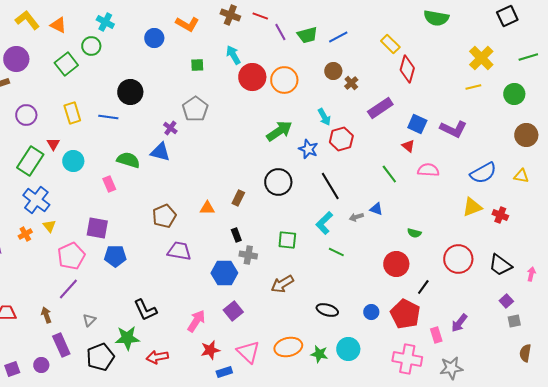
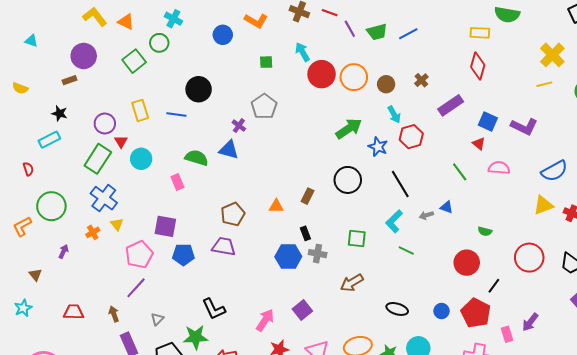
yellow rectangle: (390, 44) -> (480, 33), moved, turned -42
brown circle: (333, 71) -> (386, 84), moved
purple circle: (26, 115) -> (105, 124), moved
purple trapezoid: (179, 251) -> (224, 246), moved
blue hexagon: (224, 273) -> (288, 257), moved

